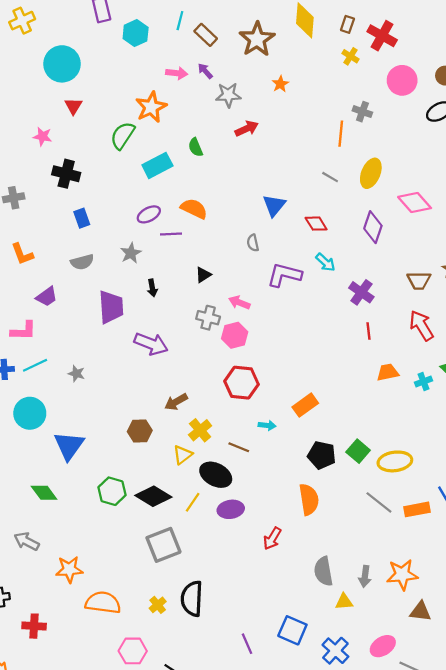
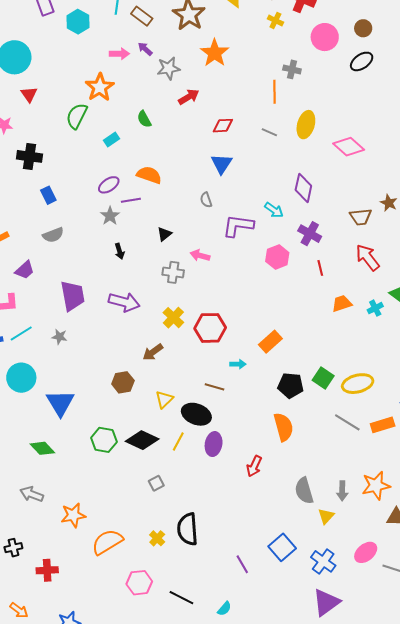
orange star: (280, 84) -> (215, 53), size x1.8
cyan rectangle: (157, 165) -> (112, 140), size x0.6
red diamond: (316, 224) -> (223, 126), moved, turned -55
purple diamond: (373, 227) -> (303, 188), moved
gray star: (131, 253) -> (110, 216), moved
purple trapezoid: (111, 307) -> (73, 296), moved
pink hexagon: (235, 335) -> (277, 257), moved
yellow cross: (200, 430) -> (173, 318), moved
purple ellipse: (231, 509) -> (214, 444), turned -65
gray square: (163, 545) -> (156, 483), size x0.5
yellow triangle: (344, 602) -> (326, 516), turned -36
orange semicircle: (103, 603) -> (107, 542), turned -32
blue square: (292, 630) -> (282, 547), turned 32

